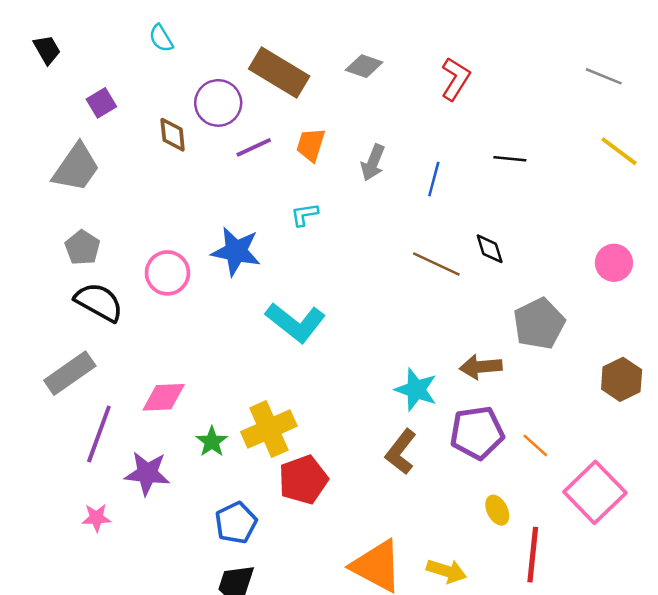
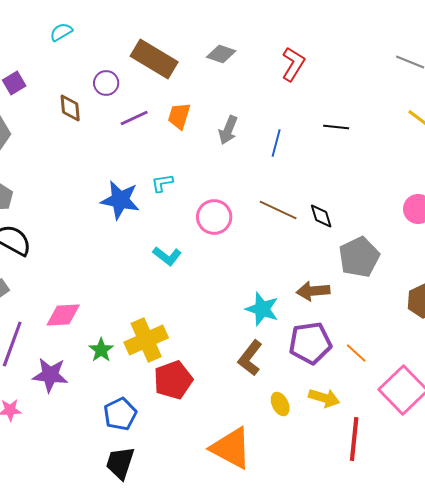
cyan semicircle: (161, 38) -> (61, 32), turned 90
purple circle: (218, 103) -> (106, 83), size x0.7
cyan L-shape: (304, 215) -> (162, 183), moved
black diamond: (490, 249) -> (321, 216), moved
pink circle: (167, 273) -> (214, 217), moved
cyan L-shape: (296, 322) -> (167, 256), size x0.6
yellow ellipse: (497, 510) -> (280, 404), moved
yellow arrow: (447, 571) -> (324, 398), moved

